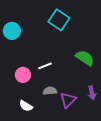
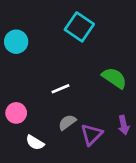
pink circle: (23, 75) -> (16, 113), moved
gray semicircle: (50, 91) -> (67, 122), turned -32

